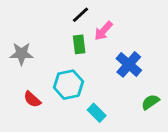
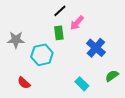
cyan hexagon: (68, 85) -> (42, 55), moved
red semicircle: (32, 99) -> (24, 83), moved
cyan rectangle: (97, 113) -> (82, 84), moved

